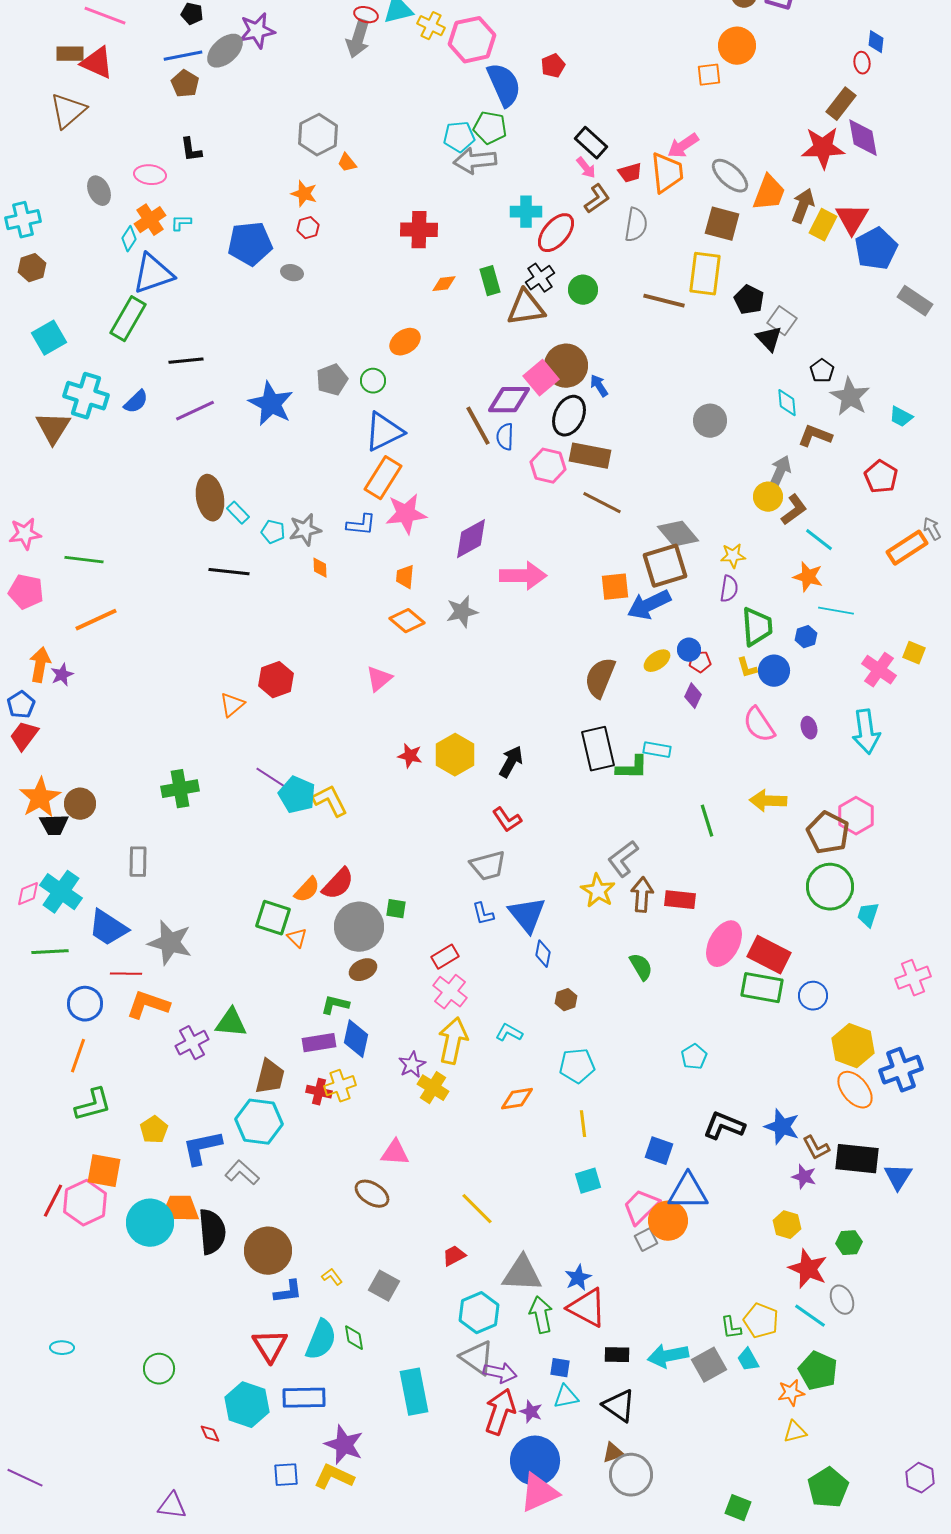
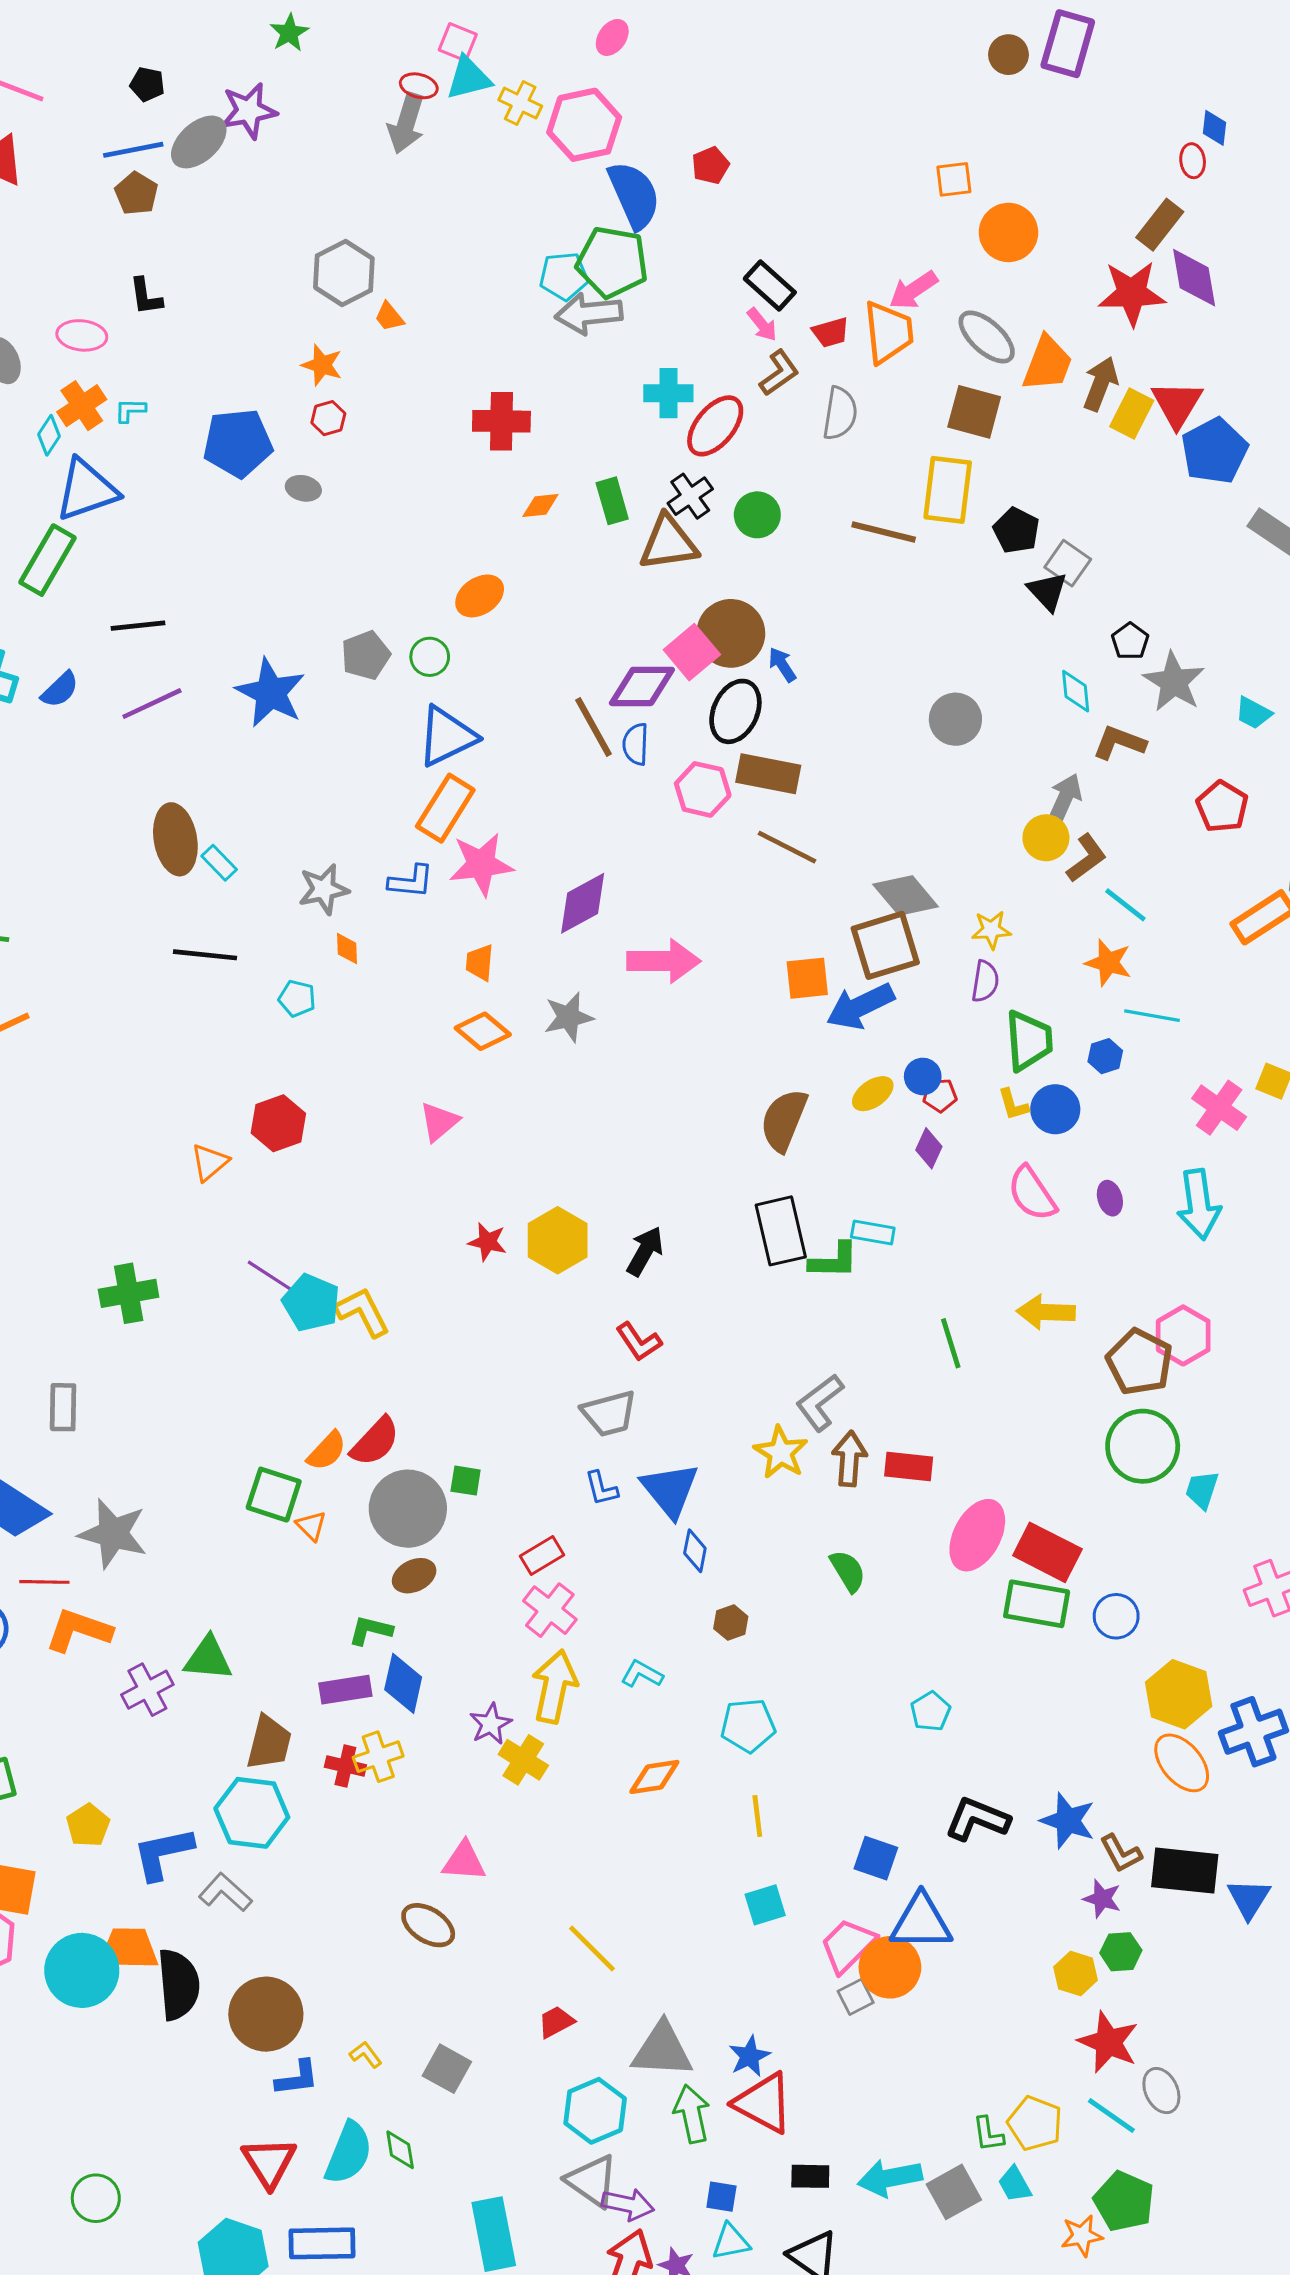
orange circle: (737, 46) -> (1008, 232), moved
green pentagon: (490, 128) -> (612, 262), size x1.4
cyan pentagon: (273, 532) -> (297, 998), moved
green hexagon: (849, 1243) -> (1121, 1952), moved

